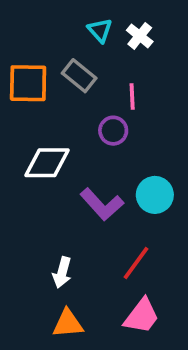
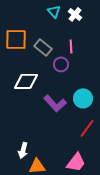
gray rectangle: (79, 76) -> (43, 47), moved
red line: (136, 263) -> (87, 128), moved
white arrow: (62, 272) -> (23, 150), moved

